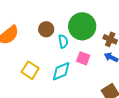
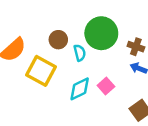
pink square: (83, 58) -> (106, 86), moved, turned 32
yellow square: (30, 70) -> (41, 71), moved, size x1.4

